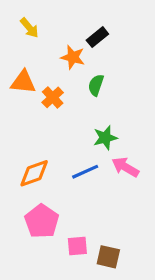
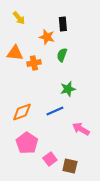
black rectangle: (97, 37) -> (63, 24), turned -56
orange cross: (53, 97) -> (34, 63), turned 32
pink arrow: (125, 167) -> (81, 129), moved
pink square: (77, 246) -> (50, 159), turned -32

